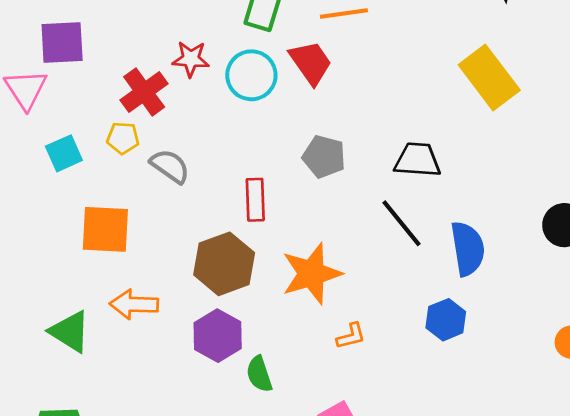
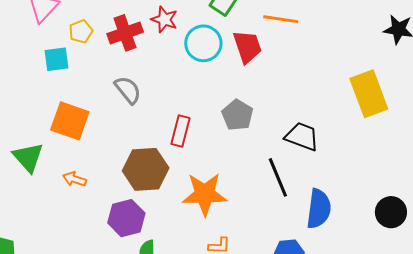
yellow pentagon: (123, 138) -> (81, 32), moved, turned 30
orange arrow: (134, 304) -> (74, 179), size x0.7
green triangle: (70, 332) -> (28, 157), moved

